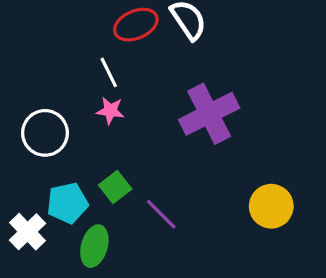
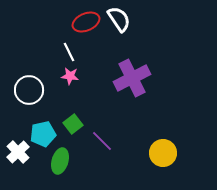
yellow circle: (271, 206) -> (163, 153), moved

